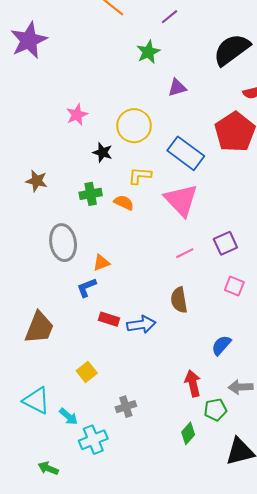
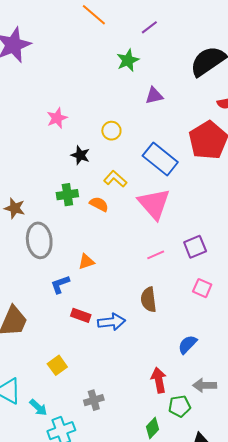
yellow circle: (134, 126) -> (111, 131), size x0.6
yellow L-shape: (140, 176) -> (115, 179), turned 35
brown star: (37, 181) -> (15, 208), moved
orange triangle: (101, 263) -> (86, 262), moved

